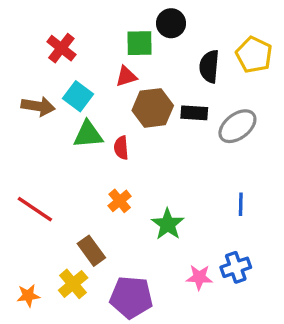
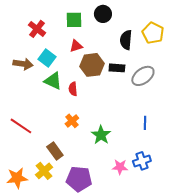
green square: (139, 43) -> (74, 20), moved
green triangle: (88, 134) -> (53, 81), turned 30
orange star: (28, 296) -> (17, 178), size x1.5

